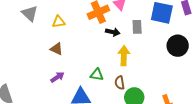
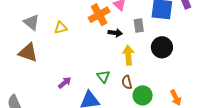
black circle: (178, 46) -> (162, 47), moved
brown triangle: (57, 49) -> (28, 53), moved, size x1.5
green triangle: (97, 75) -> (103, 77), turned 48

